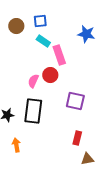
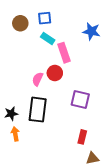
orange arrow: (16, 145) -> (15, 134), moved

